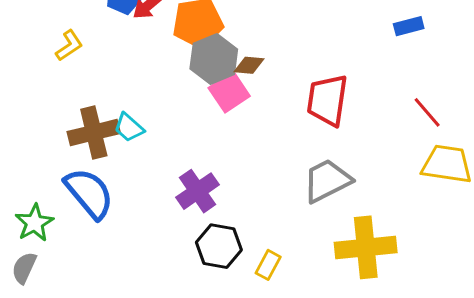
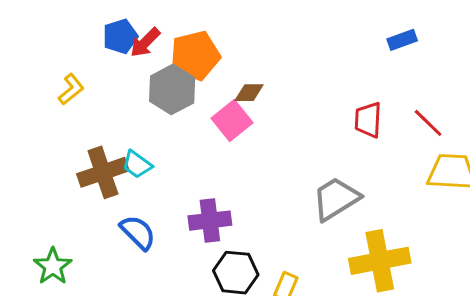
gray hexagon: (214, 59) -> (172, 89), moved
red trapezoid: (327, 100) -> (368, 120), moved, size x0.7
purple cross: (198, 191) -> (210, 221), turned 33
blue semicircle: (89, 193) -> (138, 232), moved, size x0.7

